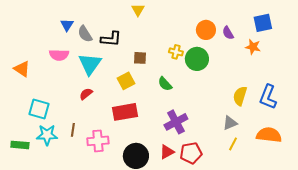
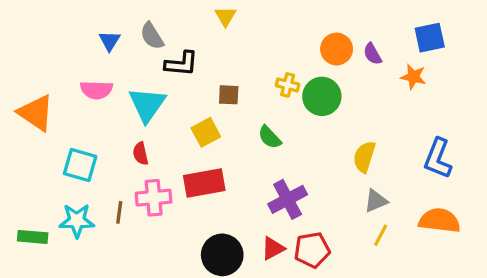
gray semicircle: (85, 34) -> (152, 36), moved
orange triangle: (22, 69) -> (36, 113), size x1.4
red semicircle: (86, 94) -> (141, 154), turned -64
yellow semicircle: (240, 96) -> (364, 157), moved
cyan square: (39, 109) -> (80, 165), moved
pink cross: (98, 141) -> (154, 198), moved

